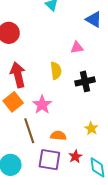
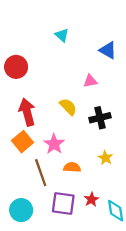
yellow semicircle: (56, 71) -> (68, 107), turned -36
yellow star: (91, 128) -> (105, 158), moved
orange semicircle: (58, 136) -> (72, 167), moved

